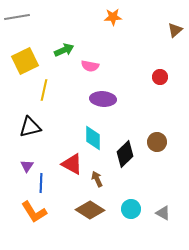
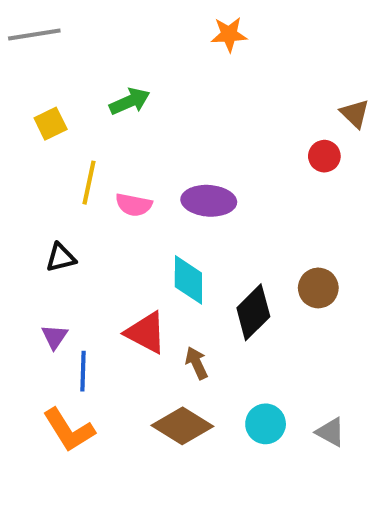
brown triangle: (175, 30) -> (355, 114), moved, turned -35
yellow square: (25, 61) -> (51, 124), size x0.6
pink semicircle: (90, 66) -> (134, 205), moved
black triangle: (30, 127) -> (61, 258), size x0.7

